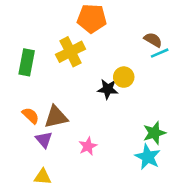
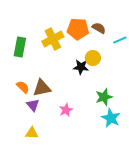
orange pentagon: (92, 19) -> (78, 29), moved
brown semicircle: (153, 40) -> (99, 28), moved
green star: (154, 133) -> (104, 97), moved

